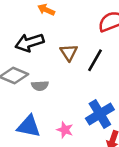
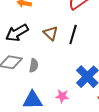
gray semicircle: (40, 86) -> (34, 65), turned -64

